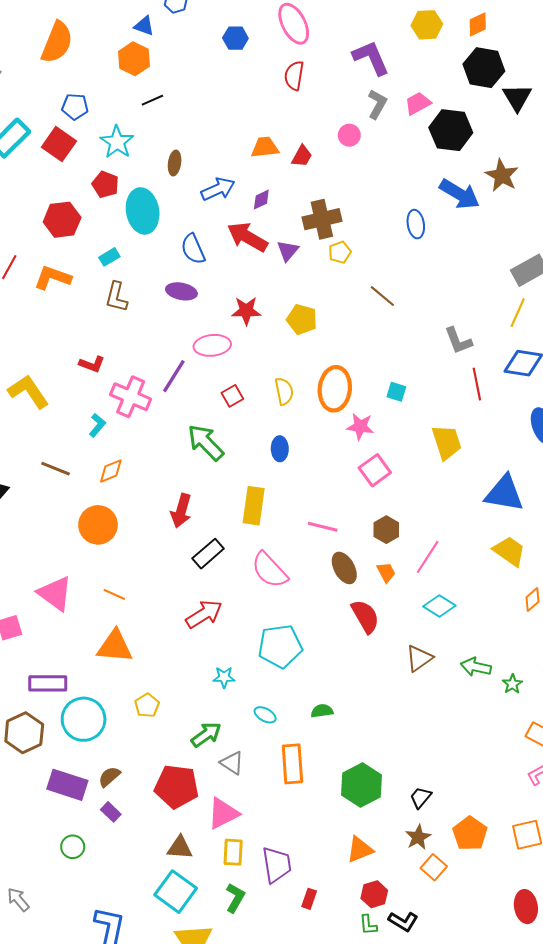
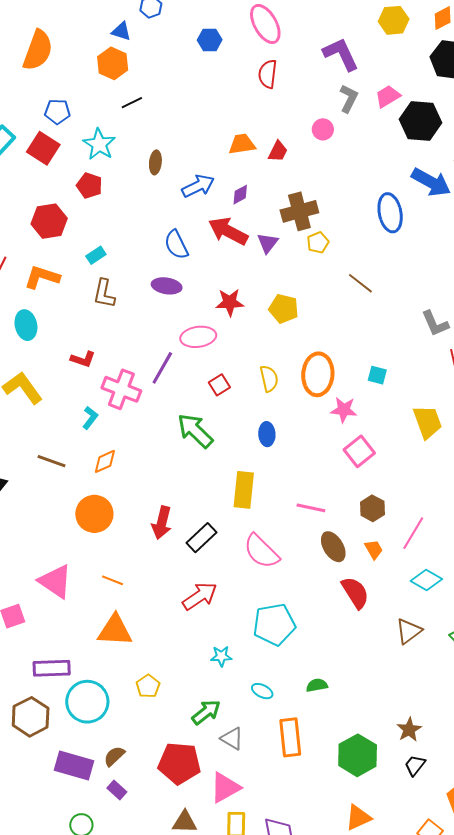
cyan ellipse: (143, 211) -> (26, 325), moved, size x0.7
blue ellipse: (416, 224) -> (390, 213), size x1.4
red arrow: (181, 511) -> (162, 523), moved
brown star: (418, 837) -> (409, 730), moved

